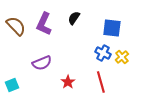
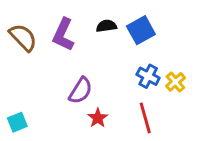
black semicircle: (74, 18) -> (106, 26), turned 48
blue square: (112, 28) -> (141, 30), moved, turned -36
purple semicircle: (42, 63) -> (81, 91), moved, turned -36

